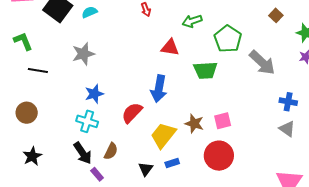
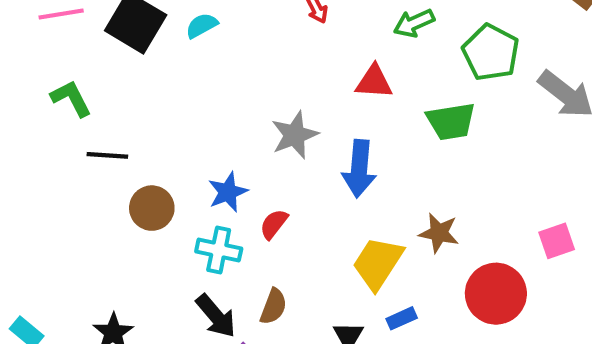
gray star: (83, 54) -> (295, 135), moved
brown circle: (27, 113) -> (152, 208), moved
red semicircle: (132, 113) -> (274, 224), moved, size x0.7
pink square: (223, 121) -> (557, 241), moved

